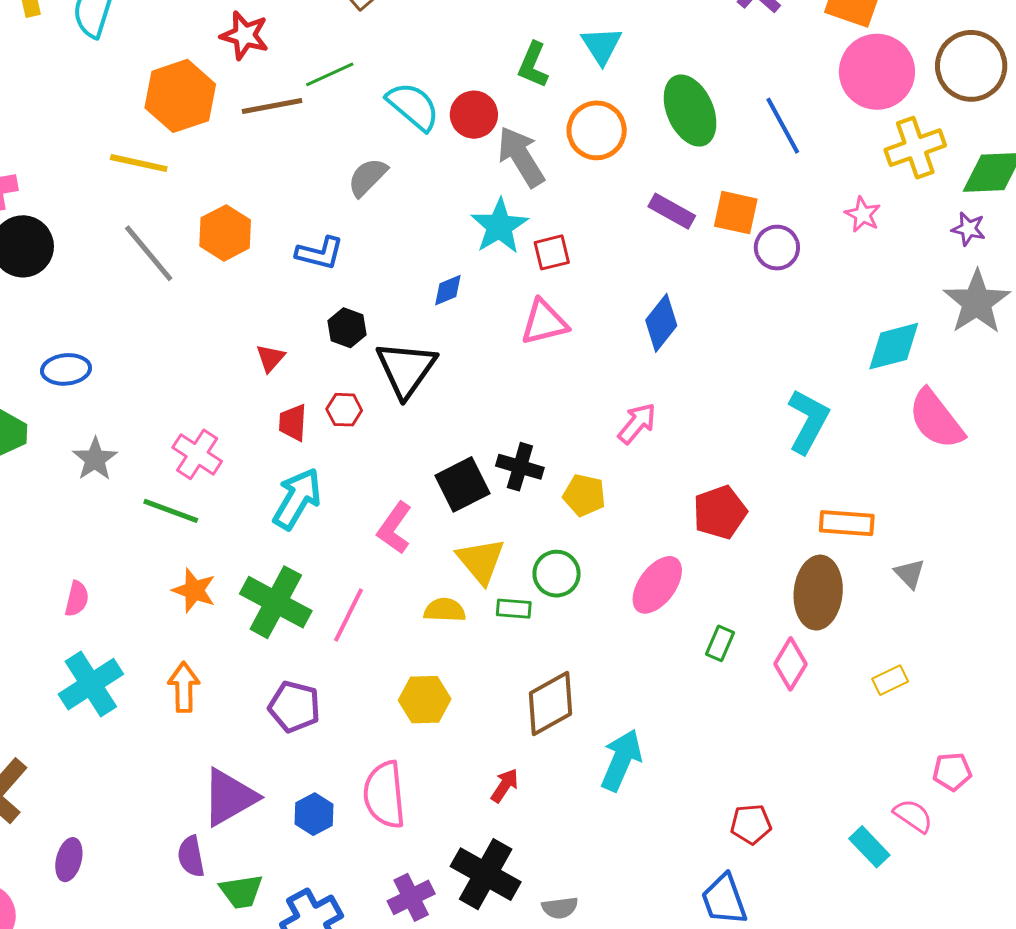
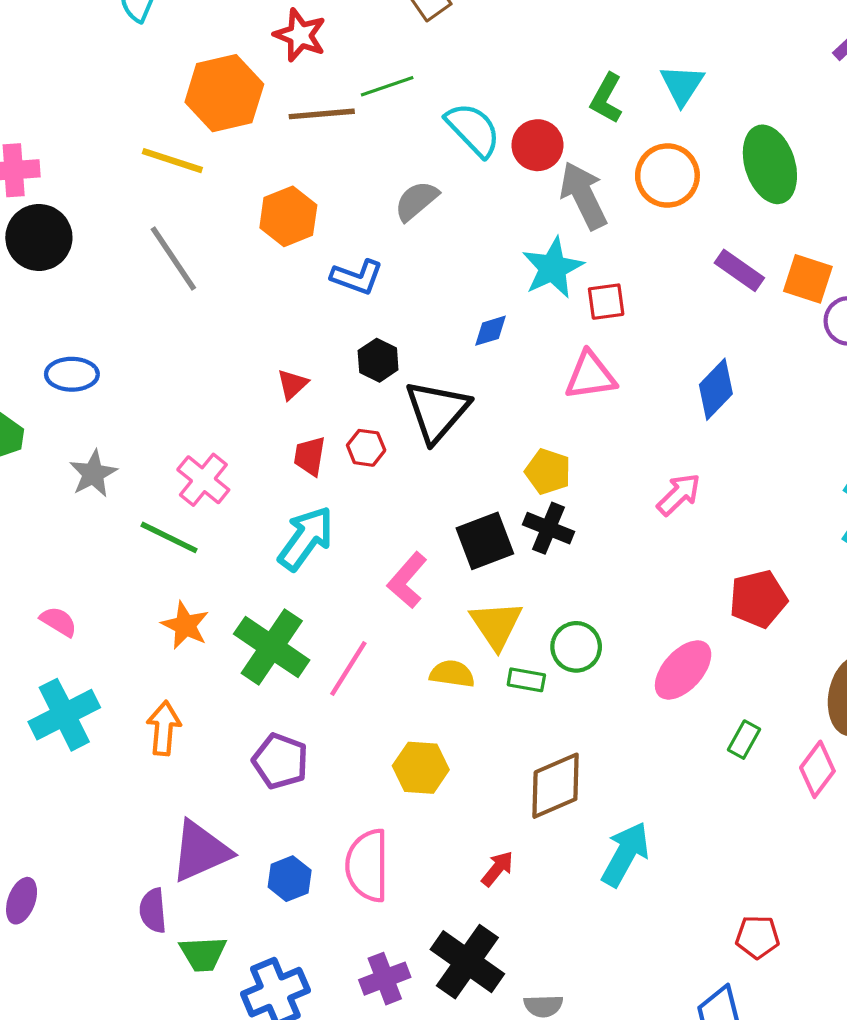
orange hexagon: (225, 233) -> (288, 216), moved
yellow pentagon: (584, 495) -> (548, 472), moved
pink semicircle: (77, 599) -> (58, 622), turned -78

